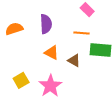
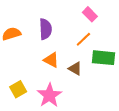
orange line: (81, 33) -> (83, 39), turned -49

